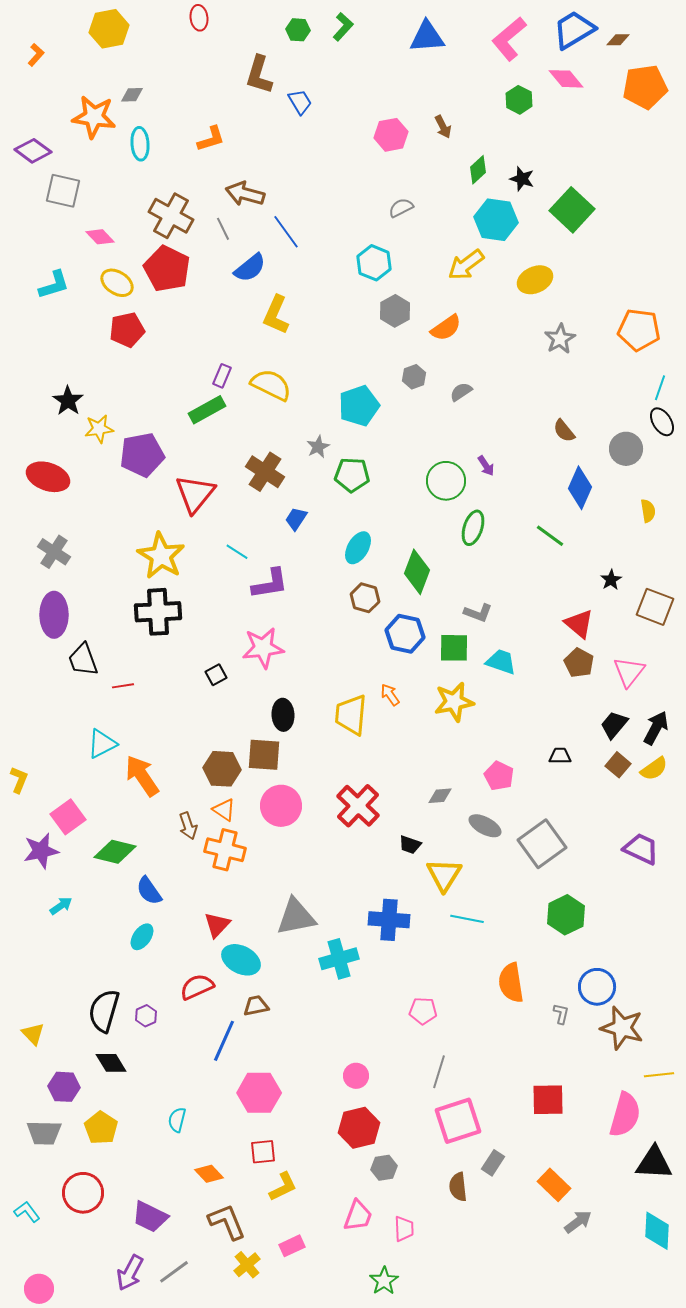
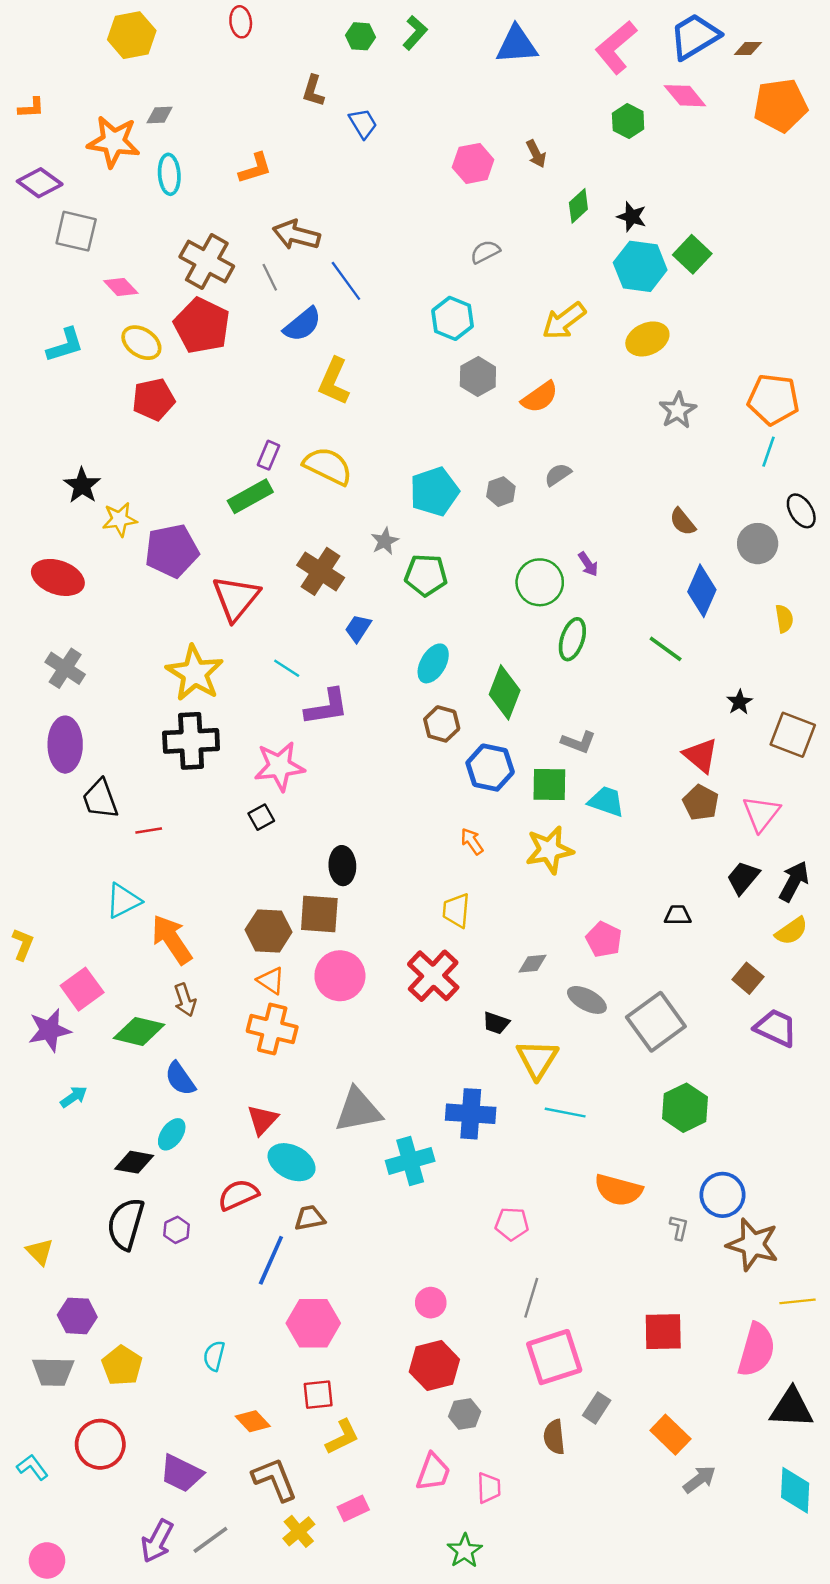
orange L-shape: (36, 55) -> (31, 108), moved, turned 45
brown L-shape: (259, 75) -> (313, 91), size x0.7
green square: (572, 210) -> (692, 254), size x0.7
cyan hexagon: (496, 220) -> (640, 266), moved
gray hexagon: (414, 377) -> (501, 492), moved
cyan line: (660, 388) -> (768, 452), moved
pink star: (263, 648) -> (279, 766), moved
yellow trapezoid: (351, 715) -> (456, 910), moved, size x0.7
brown square: (618, 765) -> (748, 978), moved
brown arrow: (188, 826) -> (185, 1000), moved
orange semicircle: (511, 983) -> (618, 1190), turned -66
black diamond: (111, 1063) -> (134, 1162), moved, turned -48

